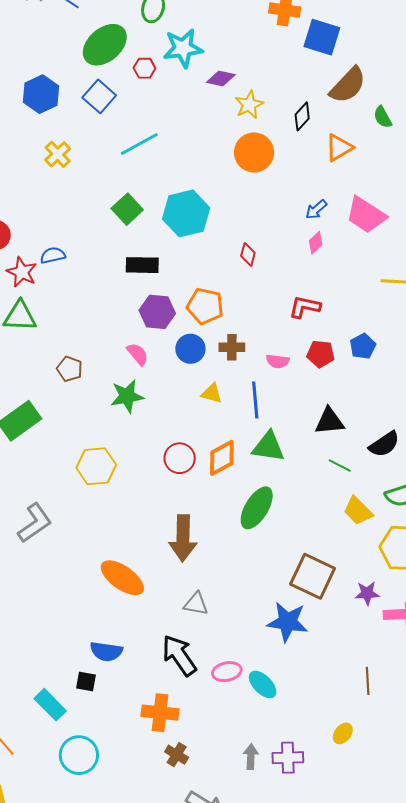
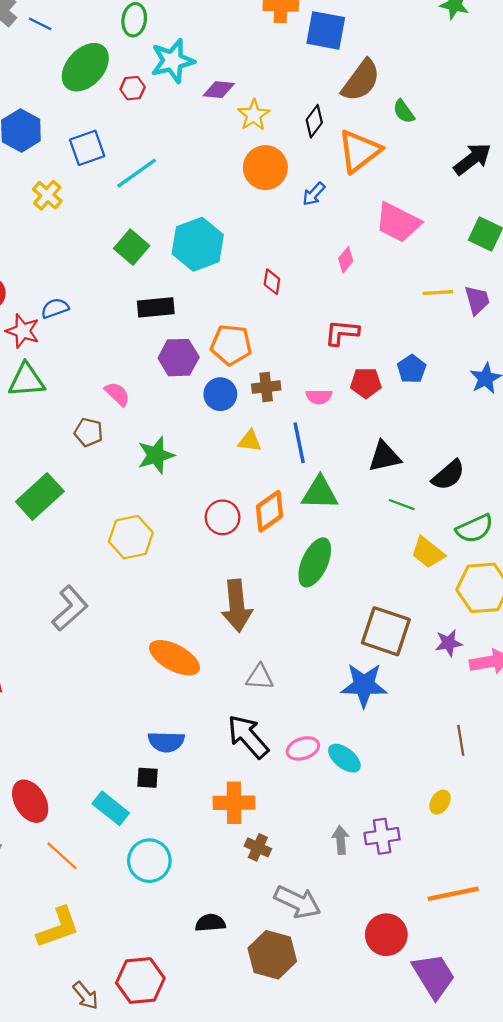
blue square: (99, 96) -> (87, 148), moved, turned 36
orange triangle: (339, 148) -> (359, 151), size x1.4
blue arrow: (316, 210) -> (314, 194), moved
pink semicircle: (138, 354) -> (117, 394), moved

